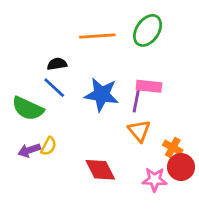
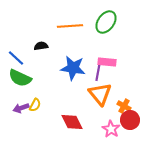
blue line: (54, 88) -> (16, 58), moved
orange triangle: (139, 131) -> (100, 94), size x1.4
pink star: (155, 180) -> (111, 129), turned 30

